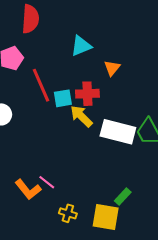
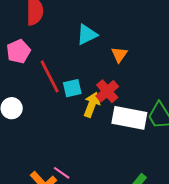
red cross: (87, 94) -> (107, 91), moved, turned -35
yellow arrow: (81, 116) -> (92, 105), turned 70

